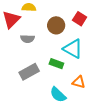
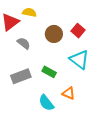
gray semicircle: (27, 39) -> (24, 43), turned -152
cyan triangle: (73, 49) -> (79, 60), moved

